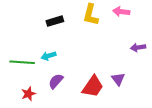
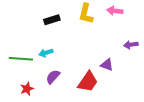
purple triangle: (118, 79) -> (107, 65), moved, turned -32

